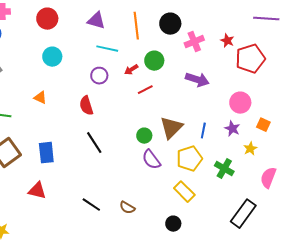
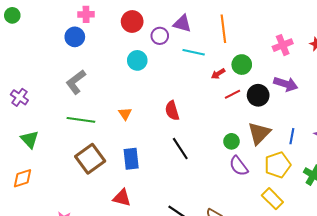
black circle: (170, 24) -> (258, 95), moved
purple circle: (99, 76) -> (160, 36), moved
orange triangle: (40, 98) -> (125, 114), moved, turned 32

